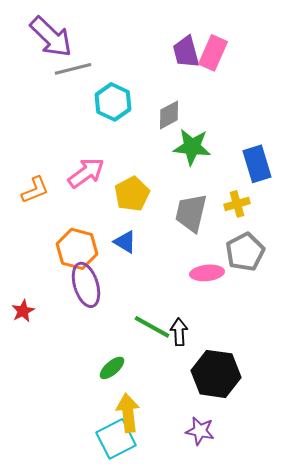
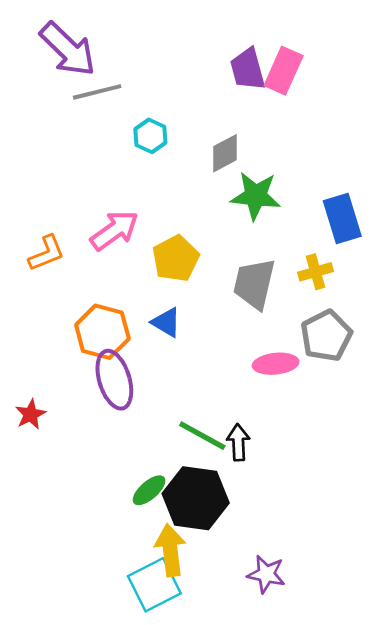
cyan hexagon: (113, 102) -> (150, 136), size x0.7
black hexagon: (216, 374) -> (196, 498), moved

